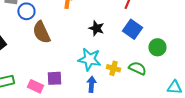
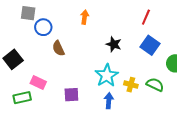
brown semicircle: (41, 32) -> (58, 48), size x0.7
cyan star: (89, 59) -> (107, 75), turned 30
pink rectangle: (35, 86) -> (38, 83), moved

